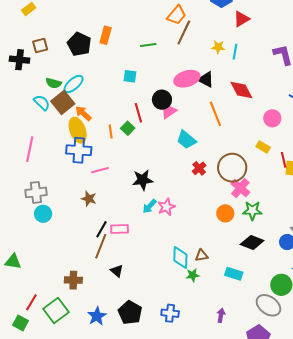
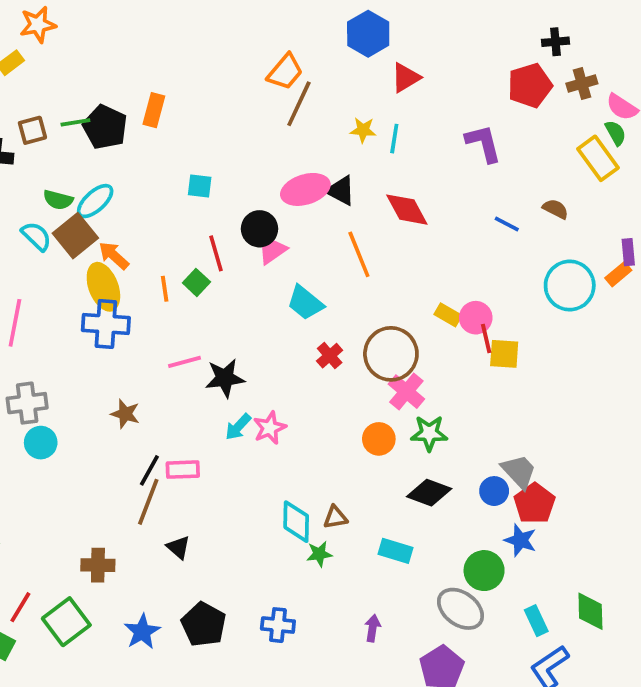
green line: (148, 45) -> (75, 122), moved
pink circle: (272, 118) -> (476, 318), moved
pink line: (100, 170) -> (185, 362), moved

